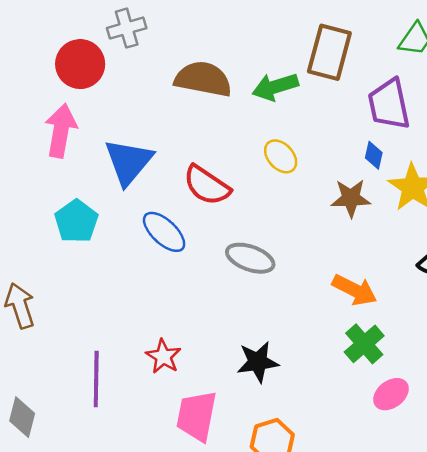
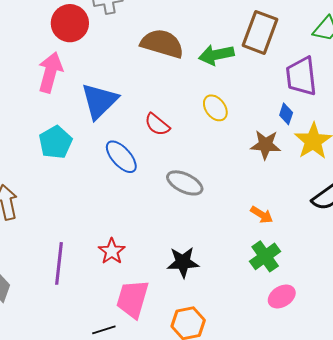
red semicircle: (207, 185) -> (157, 125), size x0.7
orange arrow: (355, 290) -> (262, 215), size x0.7

